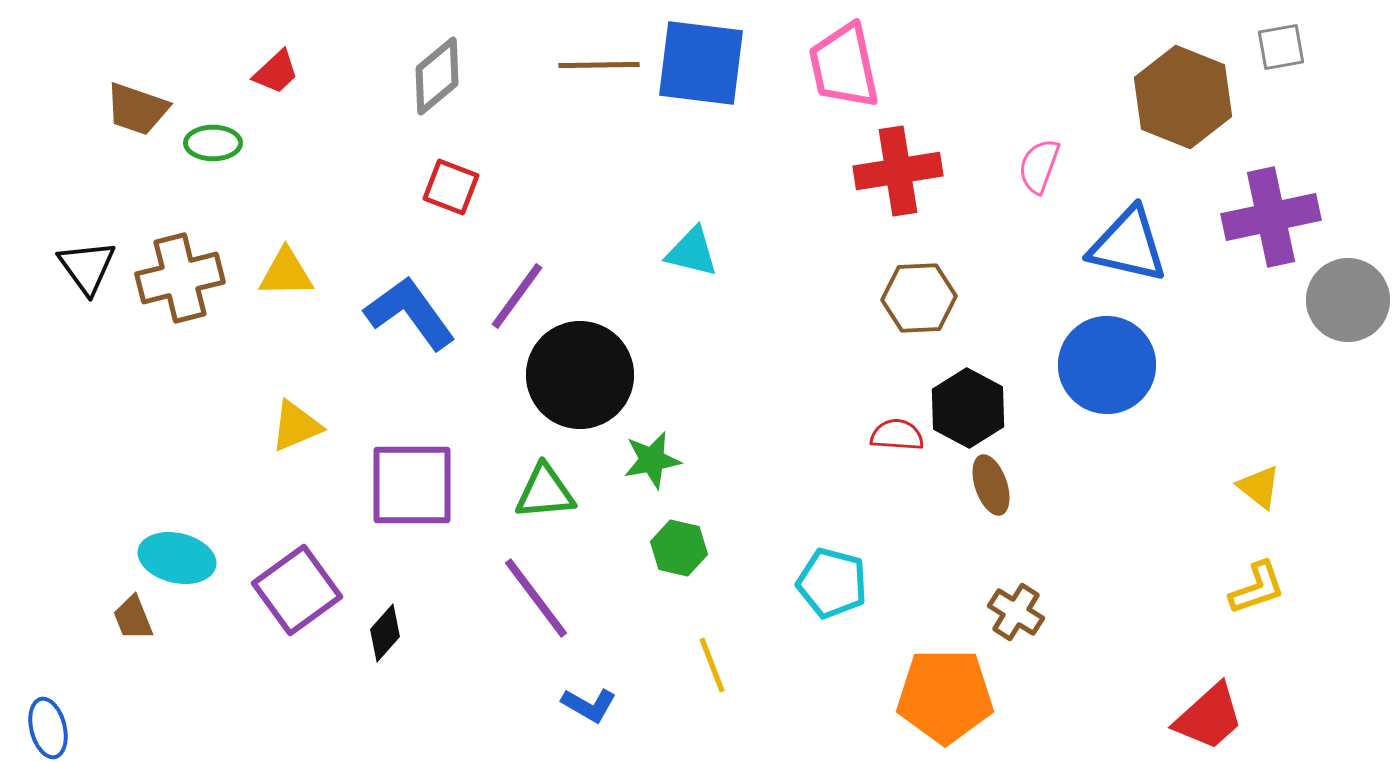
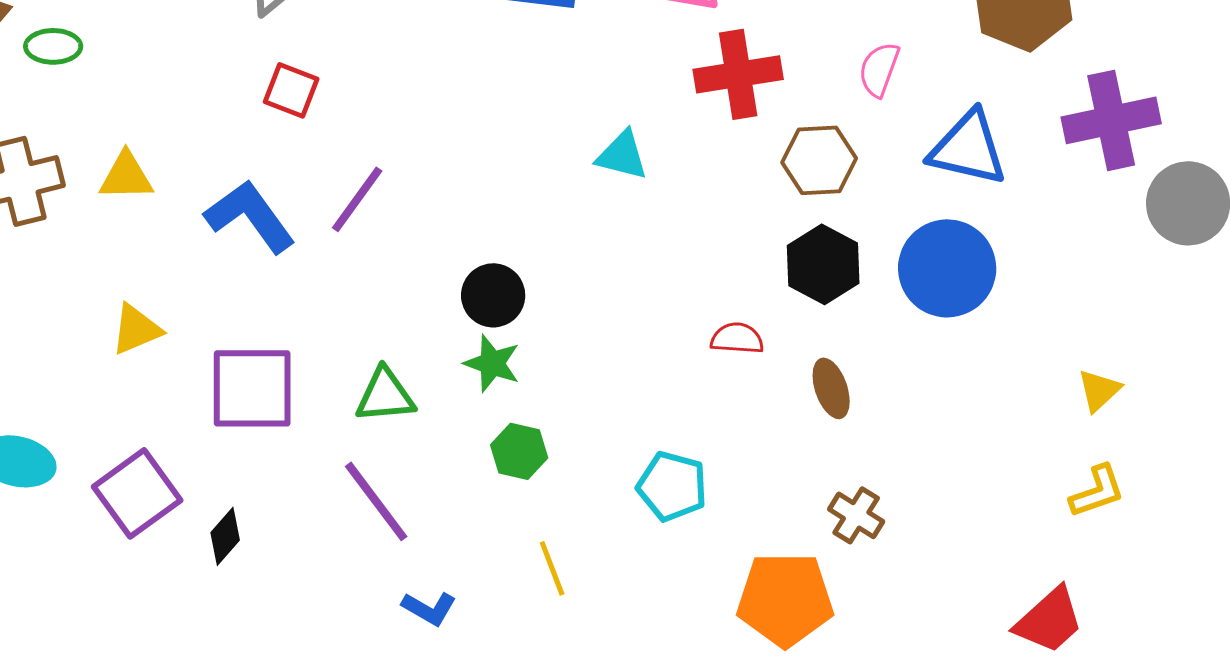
cyan triangle: (692, 252) -> (622, 155), moved
brown hexagon: (919, 298) -> (819, 160), moved
black circle: (580, 375) -> (493, 295), moved, size x0.6
black hexagon: (968, 408) -> (823, 264), moved
green star: (652, 460) -> (492, 363), turned 30
yellow triangle: (1259, 487) -> (1099, 390), turned 39

